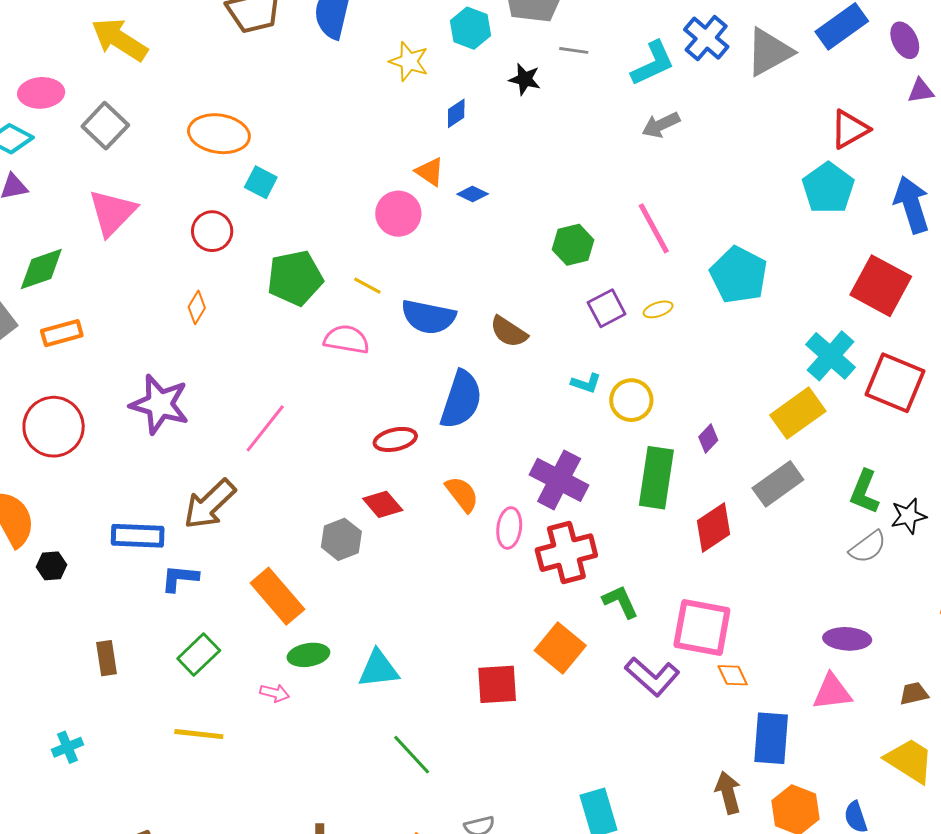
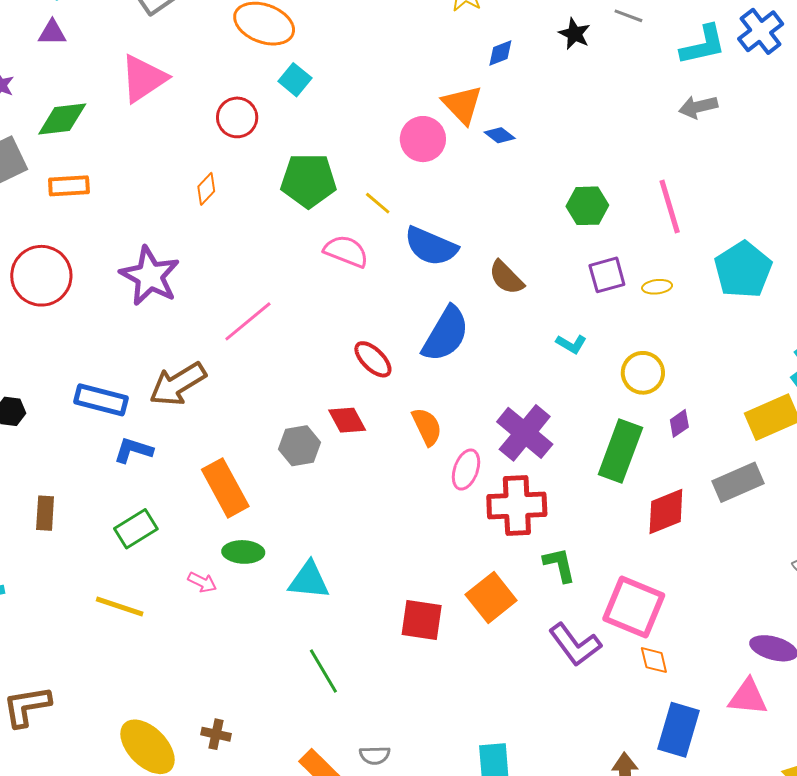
orange triangle: (430, 172) -> (462, 105), size x1.4
yellow circle: (631, 400) -> (643, 373), moved
red ellipse: (395, 439) -> (373, 359), turned 45

